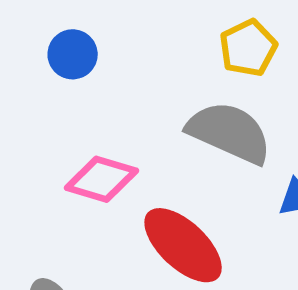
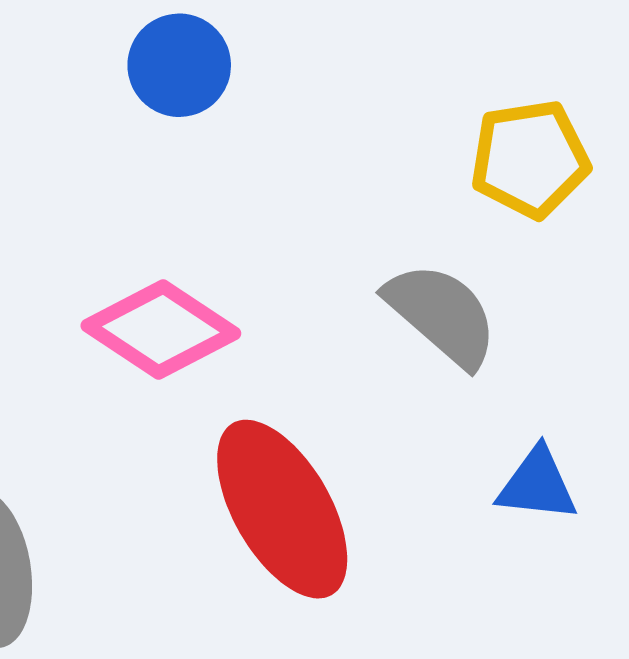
gray semicircle: (229, 133) -> (442, 315), size x0.7

